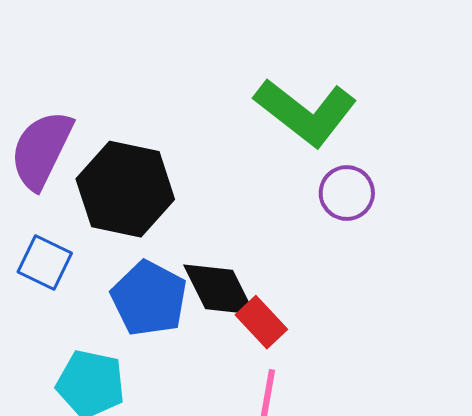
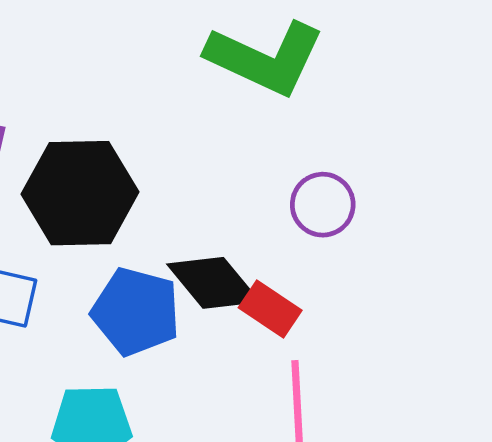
purple circle: (347, 193) -> (323, 205), moved

